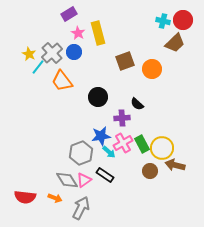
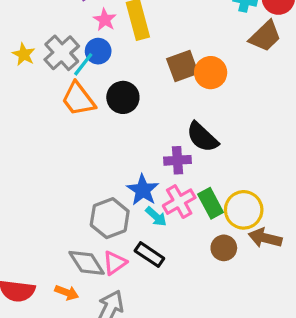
cyan line: (38, 67) -> (83, 64), moved
orange circle: (152, 69) -> (211, 73), moved
black circle: (98, 97) -> (123, 97), moved
black semicircle: (137, 104) -> (202, 137), size x1.5
blue star: (101, 136) -> (143, 190), turned -30

